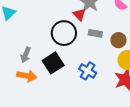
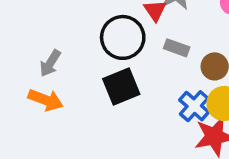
black square: (53, 63) -> (121, 86), moved
blue cross: (88, 71) -> (194, 106), moved

